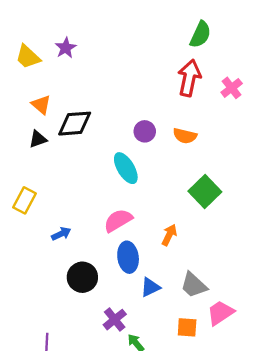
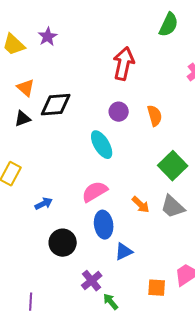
red arrow: (189, 78) -> (124, 64), moved
orange semicircle: (185, 136) -> (155, 116), turned -120
orange arrow: (169, 235) -> (141, 205), turned 108
gray trapezoid: (194, 285) -> (173, 207), moved

